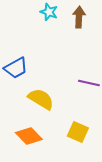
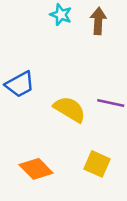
yellow semicircle: (41, 99) -> (70, 109), moved

